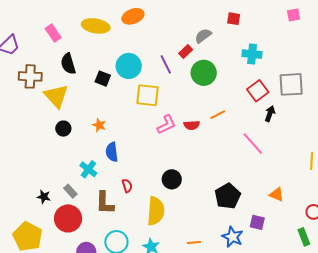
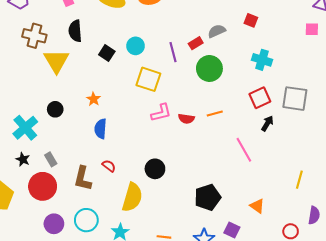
cyan circle: (129, 66) -> (136, 46), size x0.7
black circle: (63, 129) -> (55, 109), moved
cyan cross: (88, 169) -> (25, 128), moved, size x1.4
red semicircle: (127, 186) -> (109, 166), turned -48

